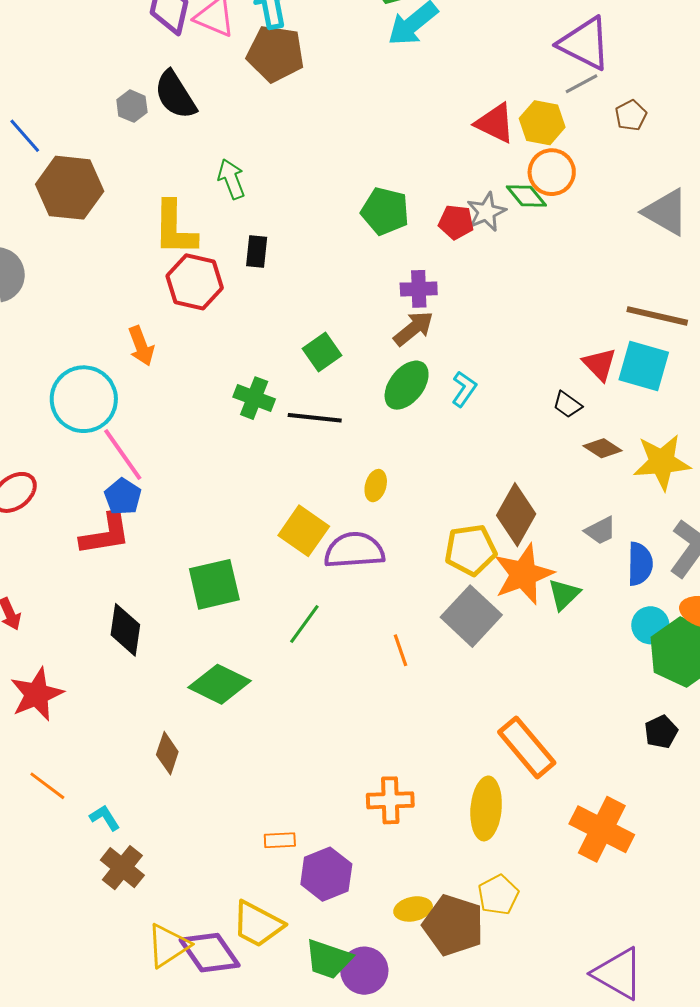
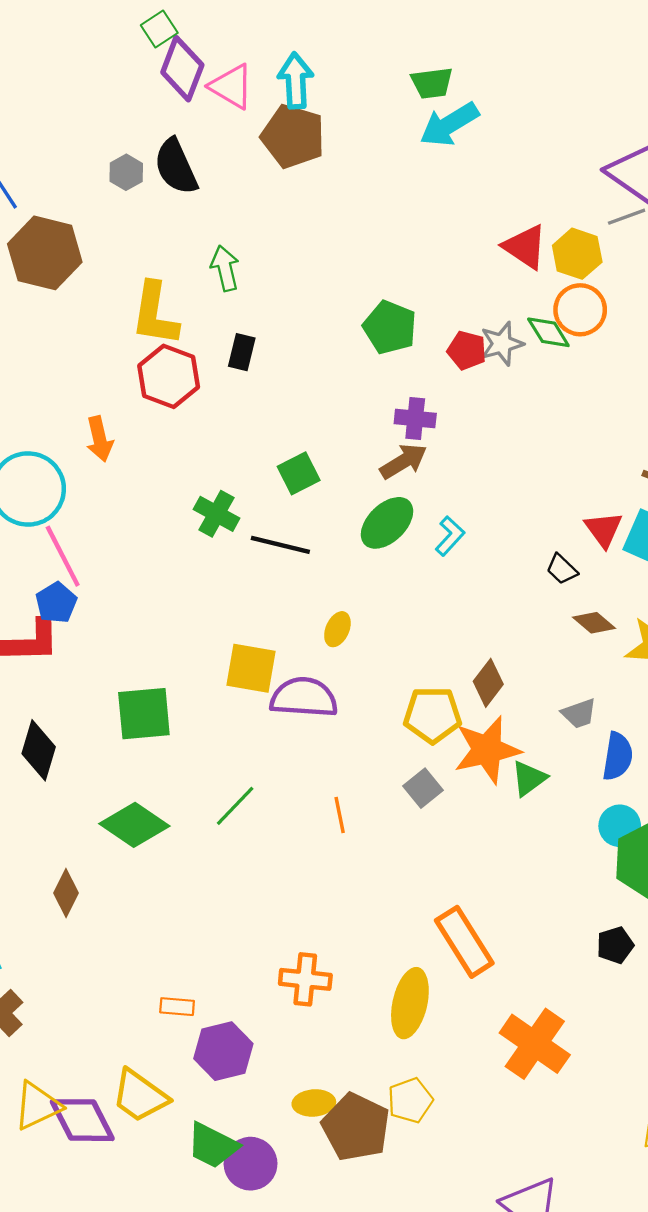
brown diamond: (516, 515) -> (488, 683), size x0.7
yellow square: (304, 531) -> (251, 668), turned -33
gray square: (471, 616) -> (423, 788), size x0.6
green line: (304, 624) -> (235, 806), moved

